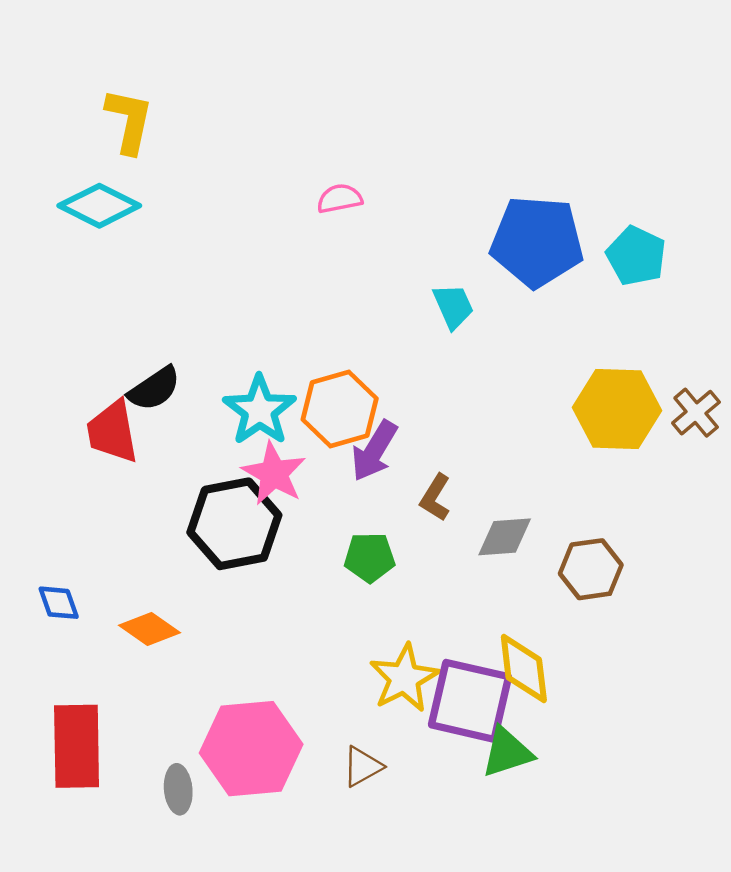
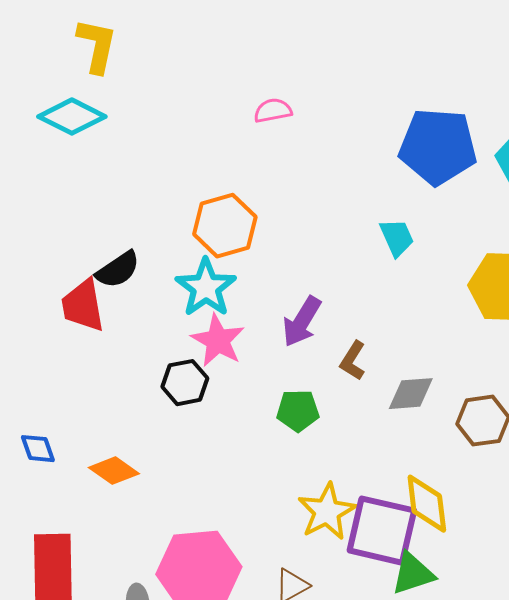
cyan trapezoid: (453, 306) -> (397, 238), moved
orange hexagon: (340, 409) -> (225, 226), moved
black hexagon: (234, 524) -> (185, 383), size x0.6

